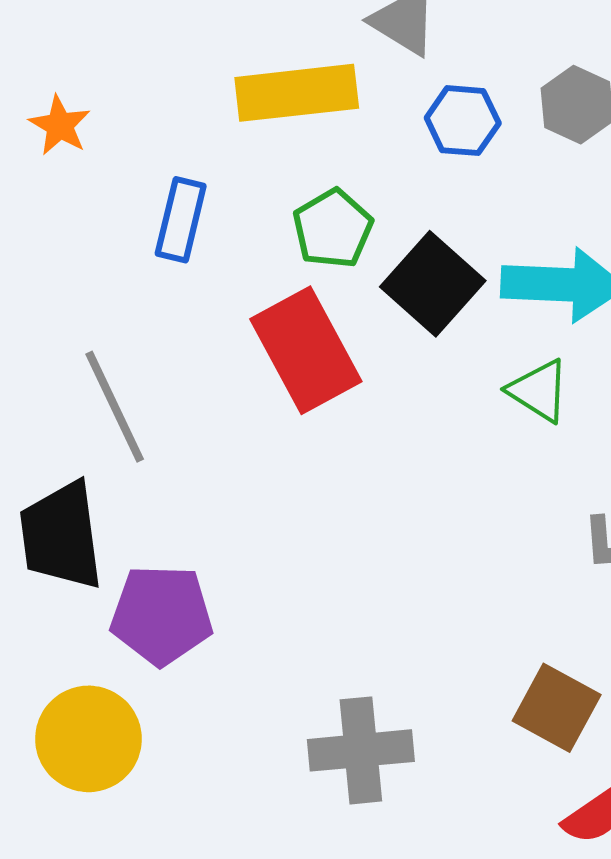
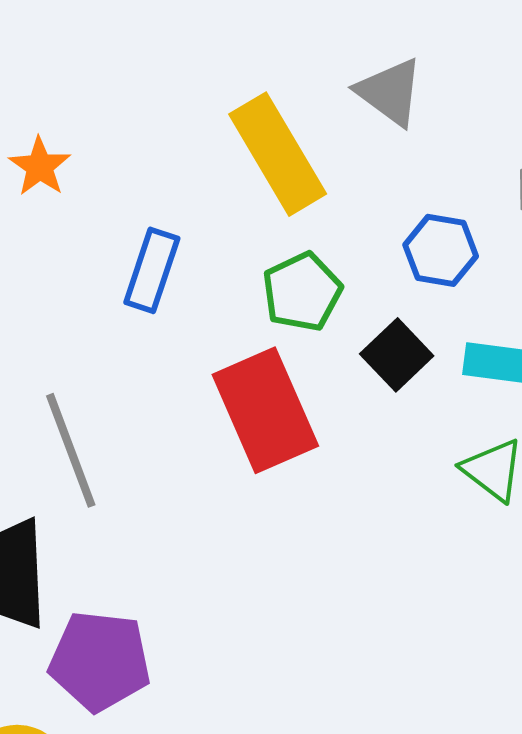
yellow rectangle: (297, 93) -> (278, 154), turned 61
blue hexagon: (463, 121) -> (441, 250), moved
black square: (433, 284) -> (397, 355), size x0.7

